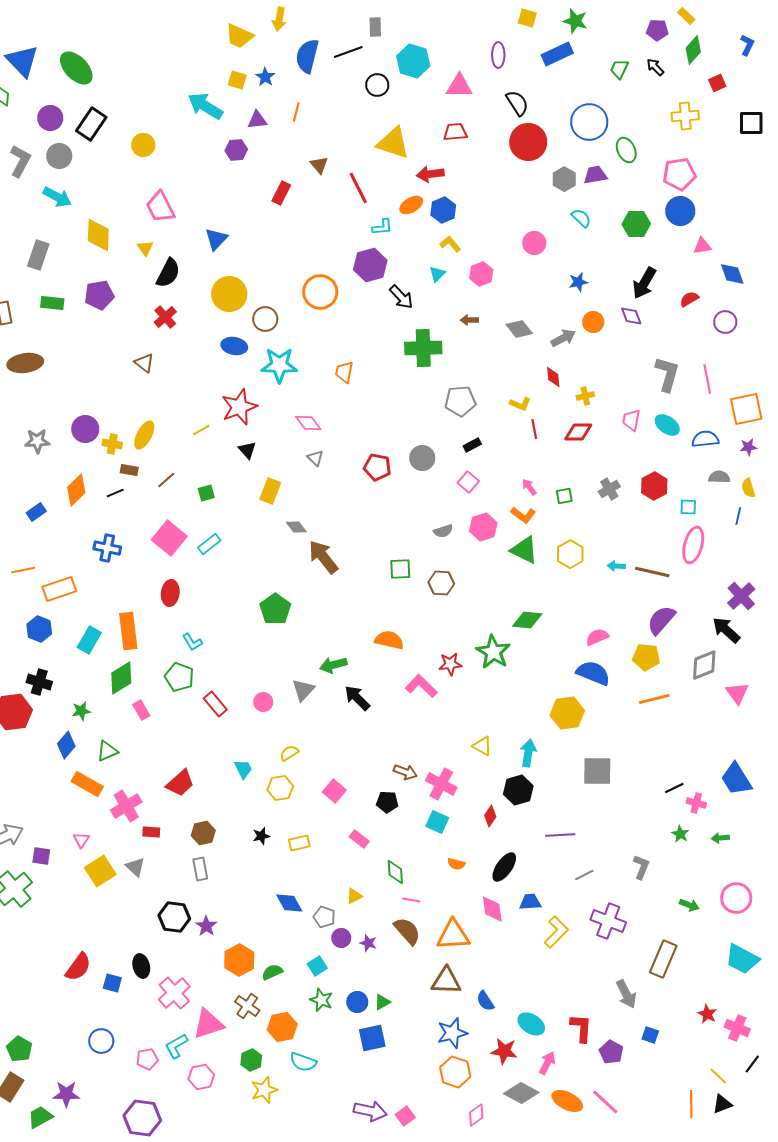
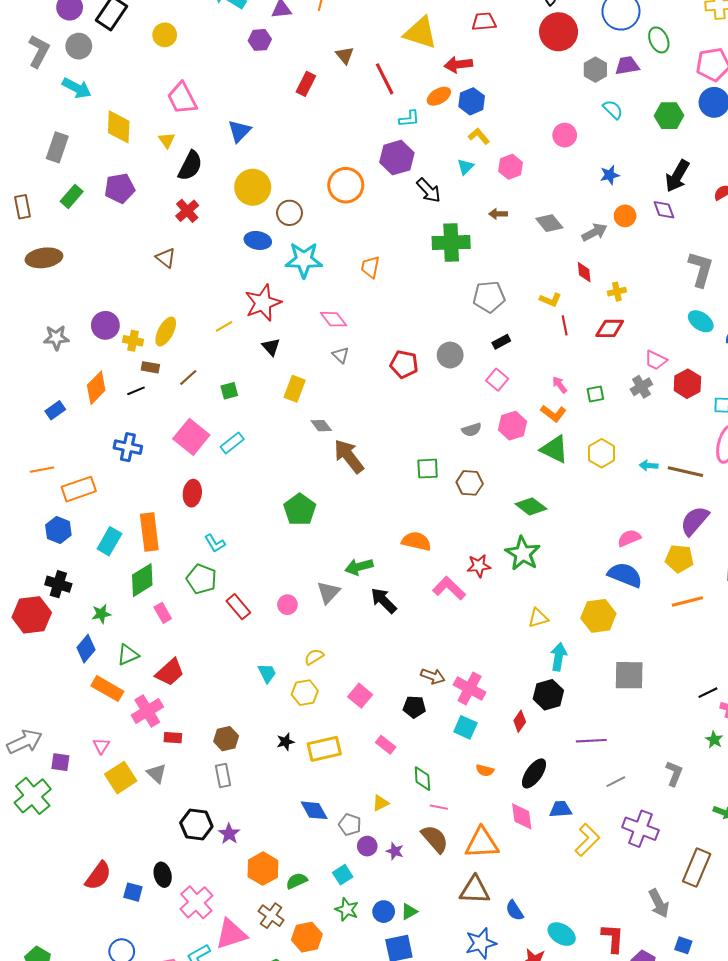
green rectangle: (52, 303) -> (72, 196), turned -55
pink trapezoid: (631, 420) -> (656, 360), moved, turned -75
green diamond: (527, 620) -> (531, 506), moved, turned 32
yellow triangle: (482, 746) -> (538, 618), moved, turned -45
red trapezoid: (180, 783) -> (170, 672), moved
yellow rectangle: (299, 843) -> (324, 749), size x1.5

